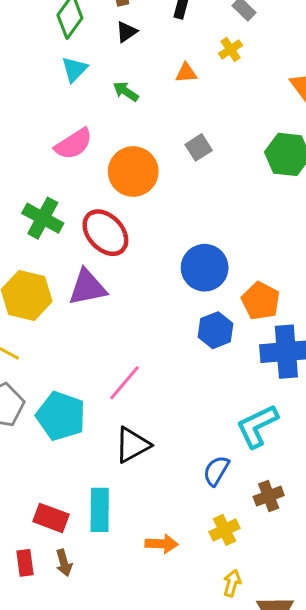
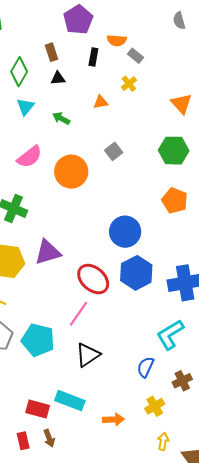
black triangle: (126, 32) -> (58, 78), turned 35
red ellipse: (105, 233) -> (93, 279), moved
orange pentagon: (261, 301) -> (175, 201), moved
blue hexagon: (216, 330) -> (136, 273), size x1.4
cyan rectangle: (100, 510) -> (70, 401), turned -64

